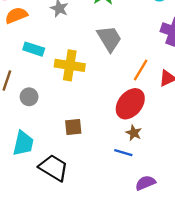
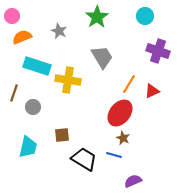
cyan rectangle: (34, 49) -> (37, 66), size x1.5
brown square: (73, 127) -> (62, 135), moved
black trapezoid: (53, 168) -> (84, 159), moved

